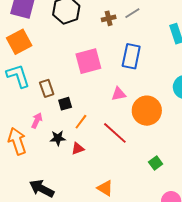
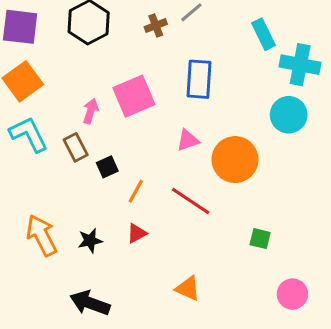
pink arrow: (37, 120) -> (90, 111), moved
black star: (58, 138) -> (90, 241), moved
green square: (156, 163) -> (260, 239), turned -32

